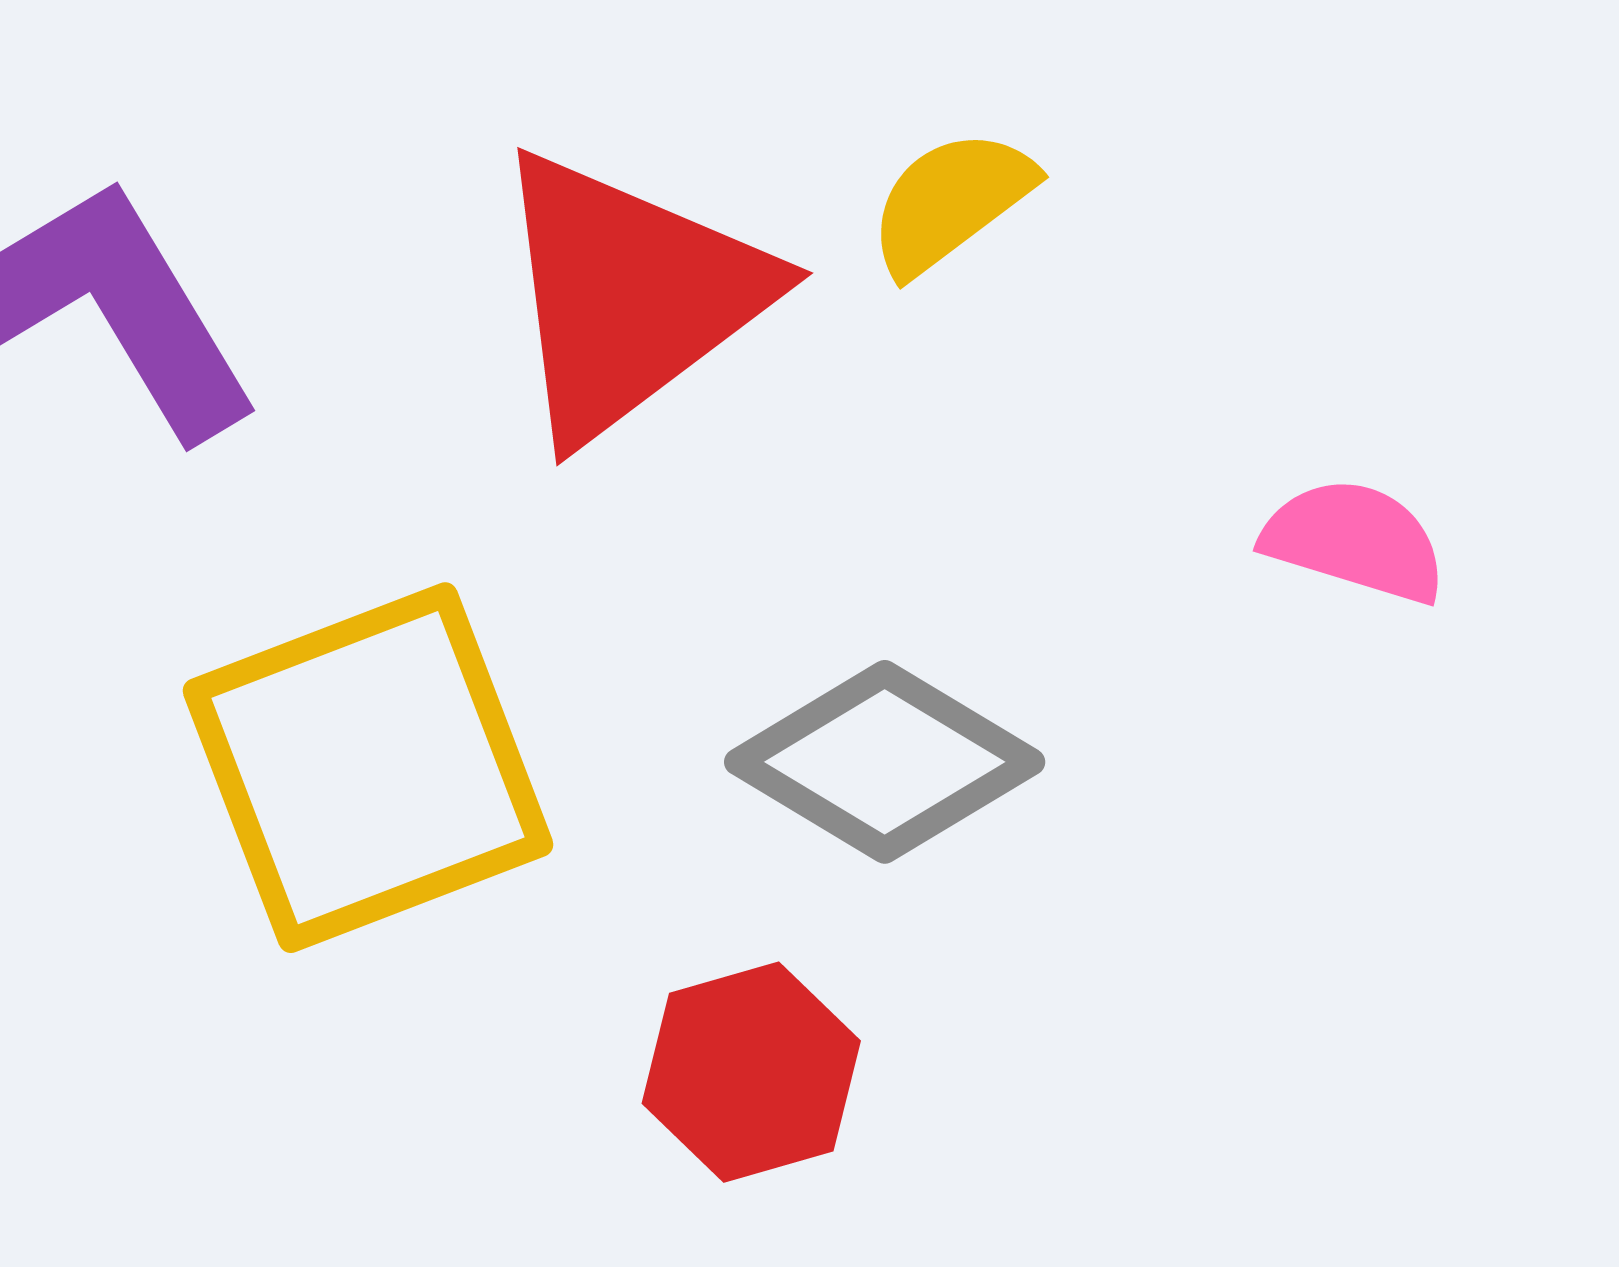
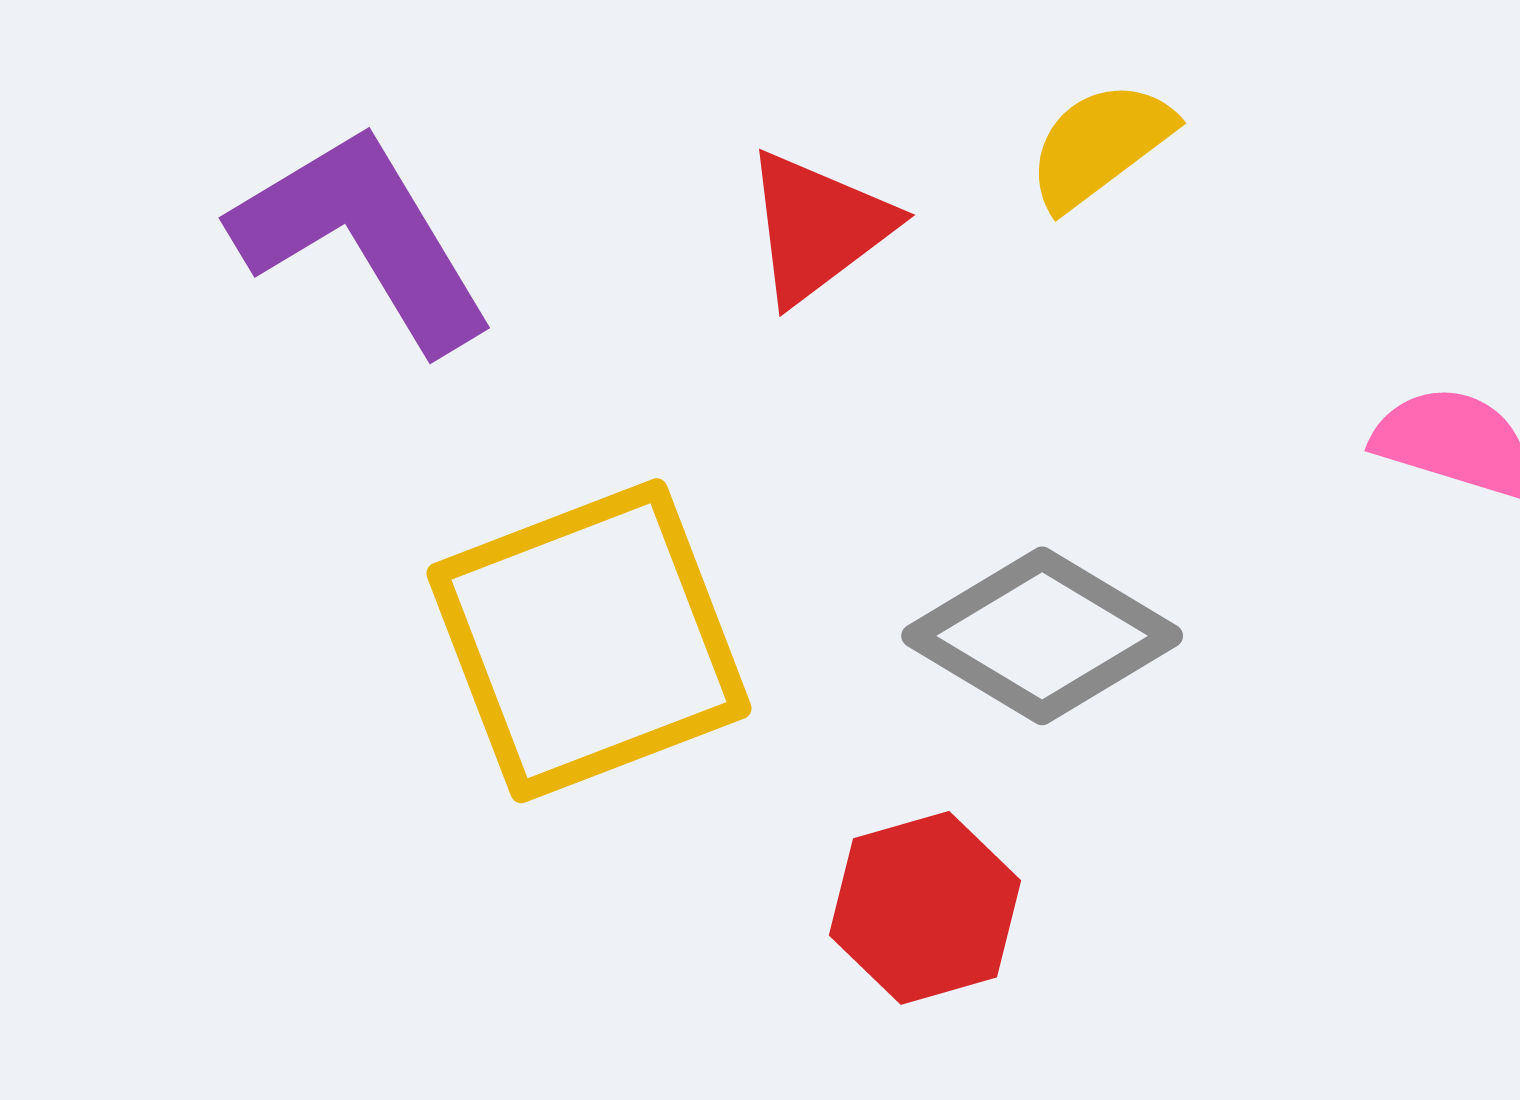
red triangle: (629, 295) -> (818, 227), size x0.6

